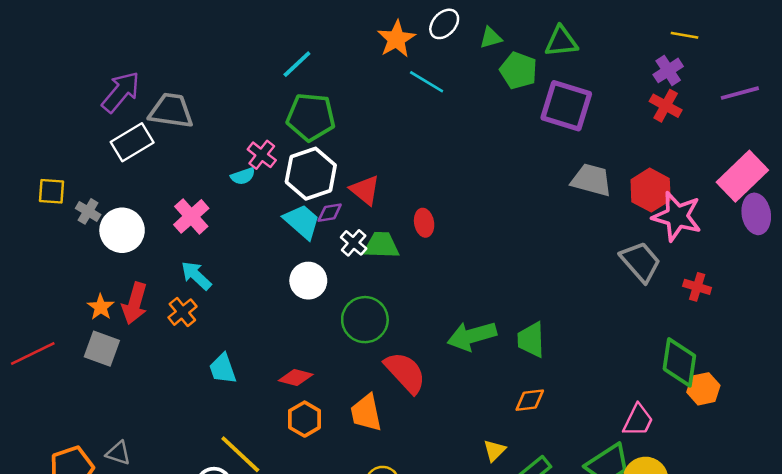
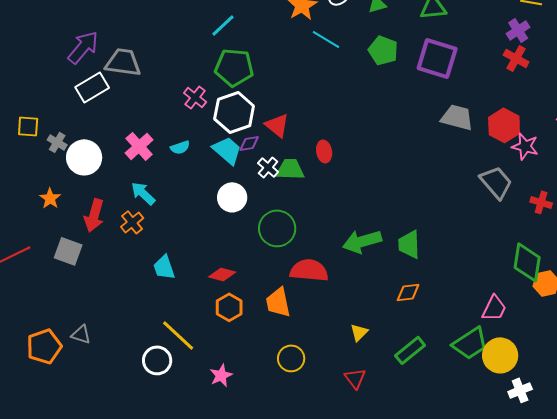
green pentagon: (518, 70) -> (383, 50), moved
cyan semicircle: (243, 176) -> (180, 147), moved
pink star: (677, 216) -> (525, 146), size x0.7
orange star: (101, 307) -> (50, 198), moved
red semicircle: (405, 372) -> (309, 270), turned -42
yellow triangle: (495, 450) -> (359, 332), moved

